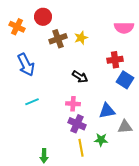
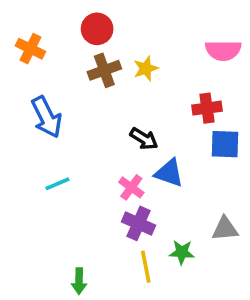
red circle: (43, 17) -> (97, 29), moved
blue square: (125, 80) -> (225, 144), turned -30
pink cross: (73, 104) -> (131, 187), turned 32
blue triangle: (107, 111) -> (169, 173), moved, turned 30

